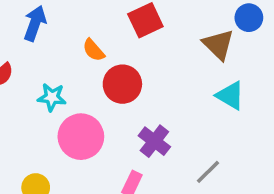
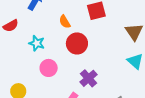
pink circle: (81, 137) -> (49, 68), size x0.7

